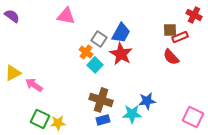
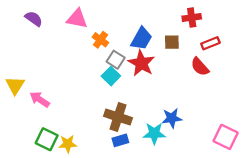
red cross: (194, 15) -> (192, 18), moved, turned -35
purple semicircle: (12, 16) -> (34, 19), moved
brown square: (170, 30) -> (172, 42), moved
gray square: (99, 39) -> (116, 60), moved
orange cross: (86, 52) -> (100, 40), moved
yellow triangle: (13, 73) -> (15, 85), turned -30

